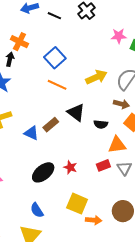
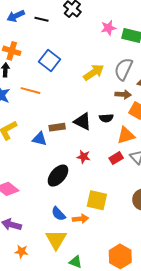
orange line: (57, 85) -> (31, 91), moved
black triangle: (76, 112) -> (83, 121), moved
brown rectangle: (51, 125) -> (57, 127), turned 42
red star: (70, 167) -> (84, 157), moved
orange arrow: (94, 220) -> (80, 219), moved

